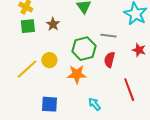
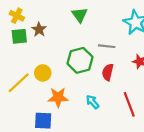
brown star: (53, 24) -> (39, 30), moved
orange star: (77, 74) -> (58, 97), moved
cyan arrow: (95, 104) -> (93, 102), moved

